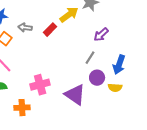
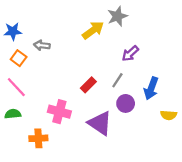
red rectangle: (50, 30) -> (88, 85), moved
pink cross: (40, 85) -> (59, 112), turned 30
yellow semicircle: (115, 88) -> (169, 115), moved

